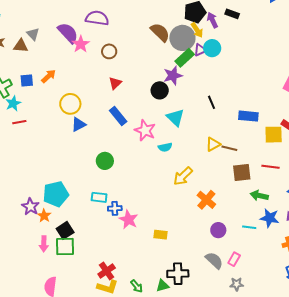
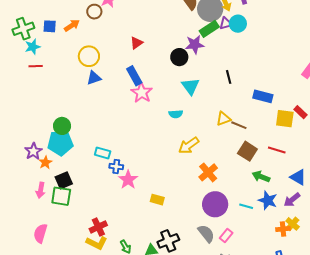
brown circle: (109, 51) -> (94, 12), moved
pink star: (145, 130) -> (142, 93), moved
green circle: (105, 161) -> (62, 126), moved
brown square: (242, 173) -> (247, 151), turned 30
purple circle: (218, 230) -> (215, 204), size x1.6
black cross: (178, 274) -> (168, 241), turned -30

